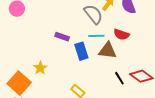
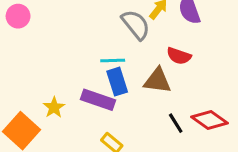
cyan line: (96, 36) -> (113, 60), moved
purple rectangle: (62, 37) -> (98, 100), moved, size x1.5

